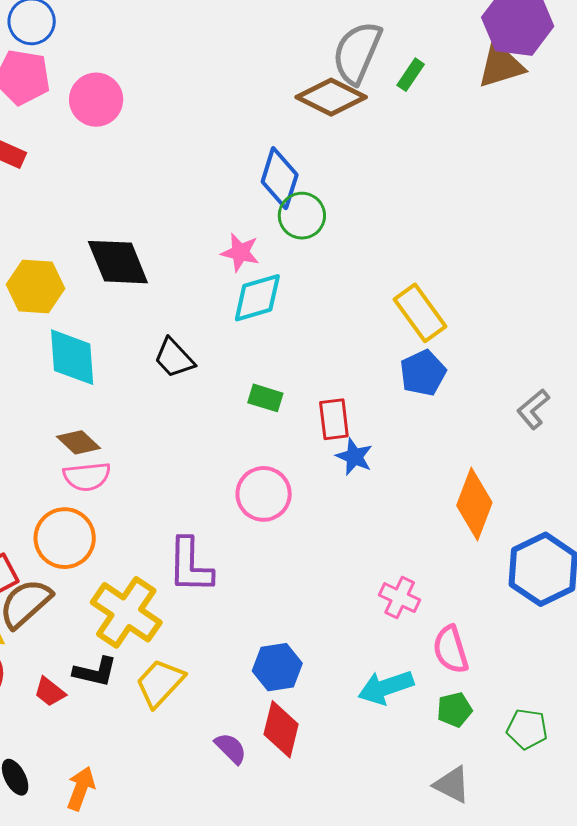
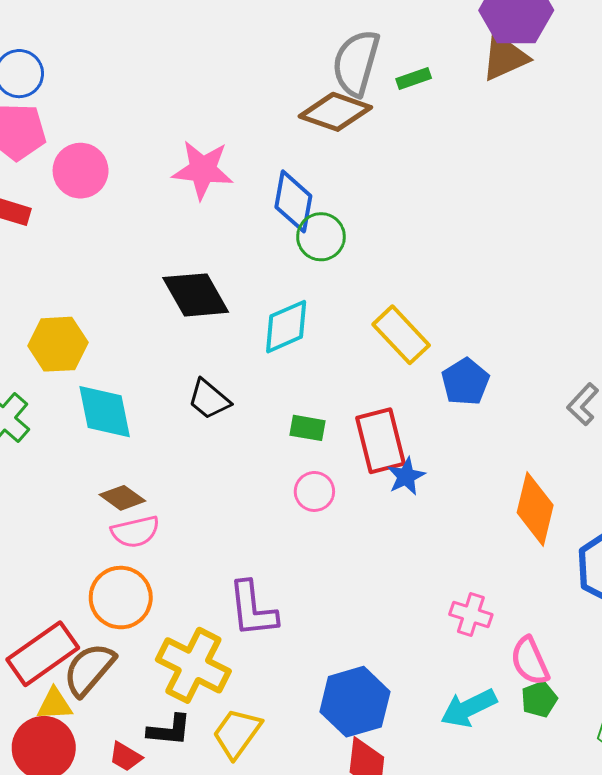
green rectangle: (411, 75) -> (414, 78), turned 44
pink circle: (96, 100) -> (81, 171), moved
pink star: (240, 252) -> (203, 170), moved, size x1.5
black diamond: (118, 262) -> (196, 295), moved
yellow rectangle: (420, 313) -> (401, 335), moved
red rectangle: (334, 419) -> (380, 441), size x1.5
blue star: (354, 457) -> (406, 476), turned 30
pink circle: (264, 494) -> (314, 491), moved, size x0.7
blue hexagon: (277, 667) -> (355, 702), size x1.4
green pentagon: (454, 710) -> (539, 699), moved

